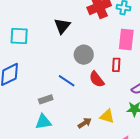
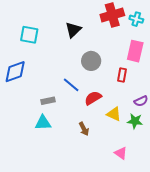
red semicircle: (97, 79) -> (93, 98), moved, turned 90
yellow triangle: (107, 116) -> (114, 114), moved
brown arrow: (85, 123) -> (84, 129), turned 88

